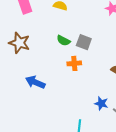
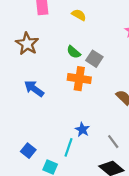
orange cross: (74, 63) -> (79, 79), size x1.5
blue star: (101, 103) -> (82, 130), moved

